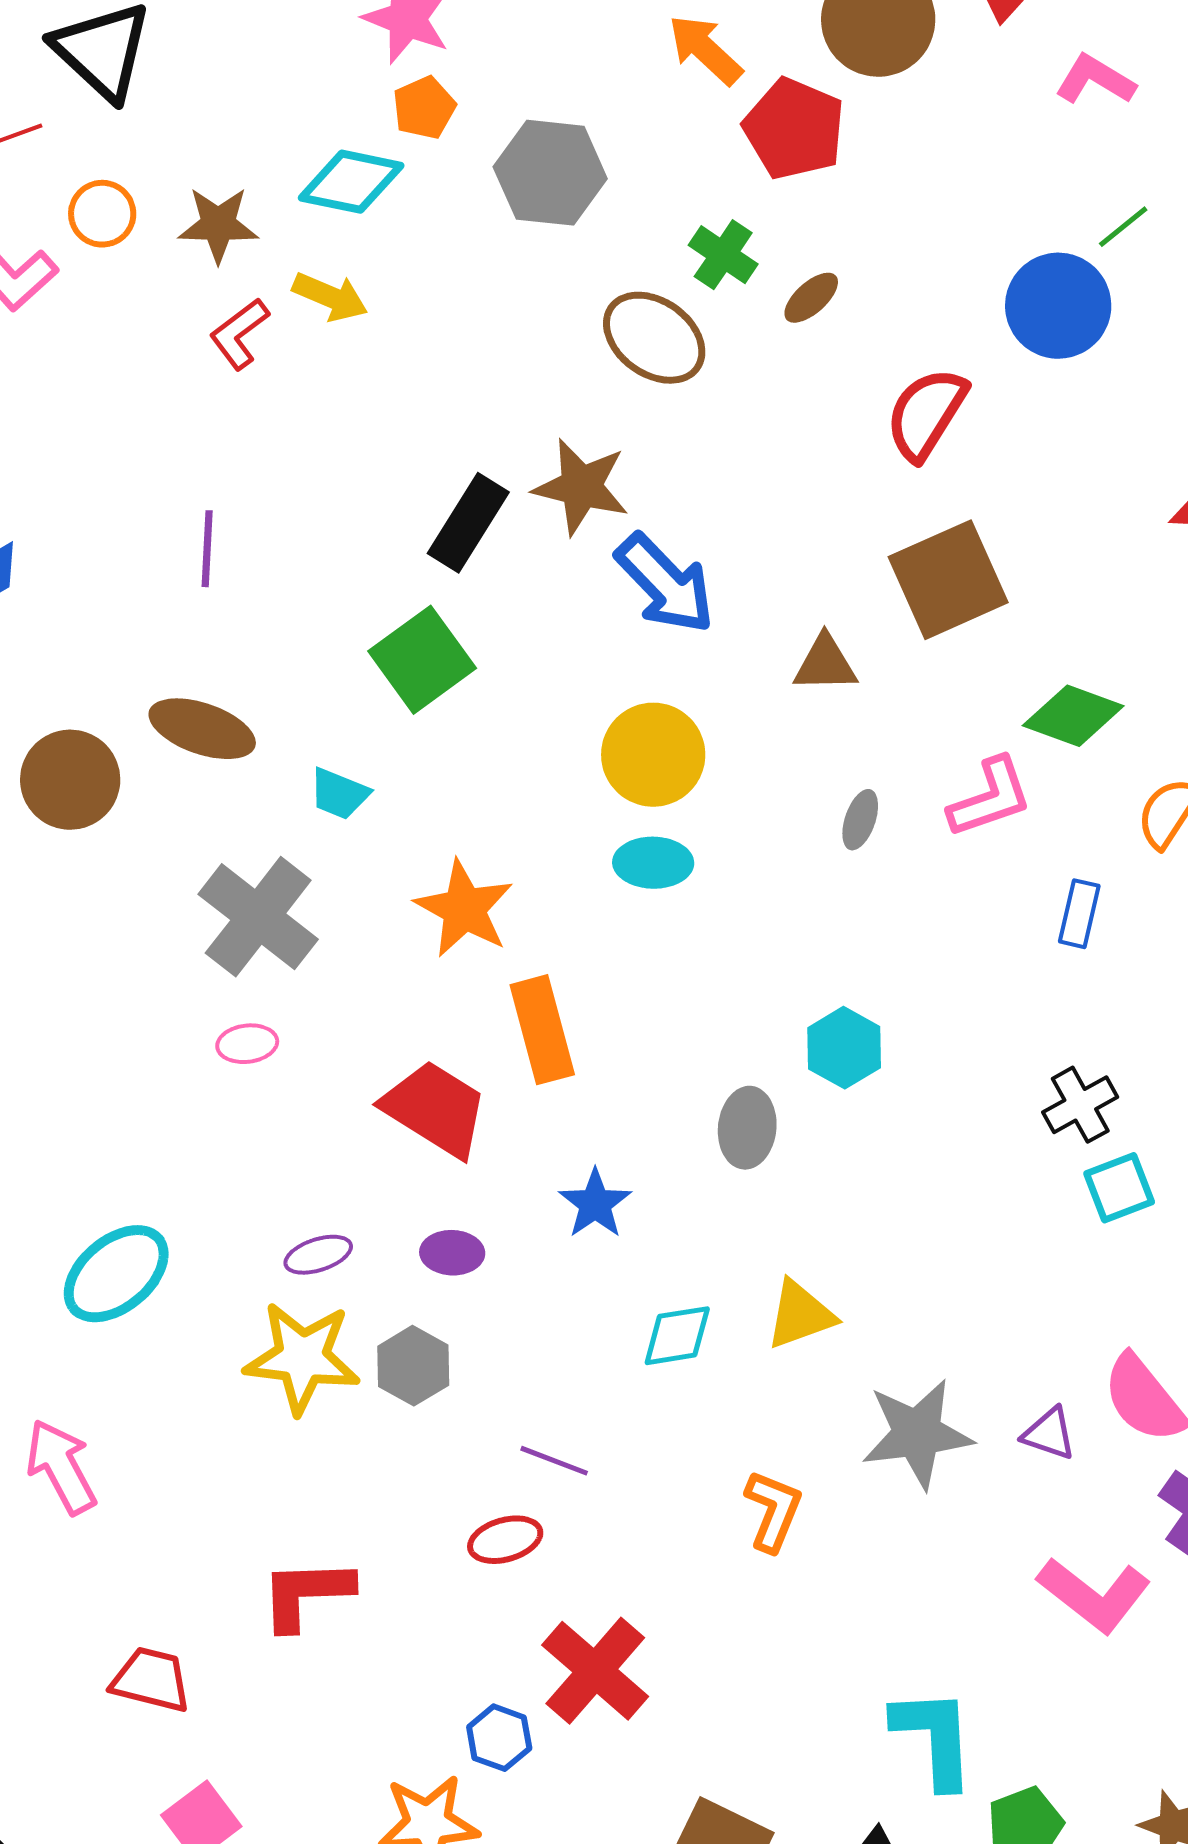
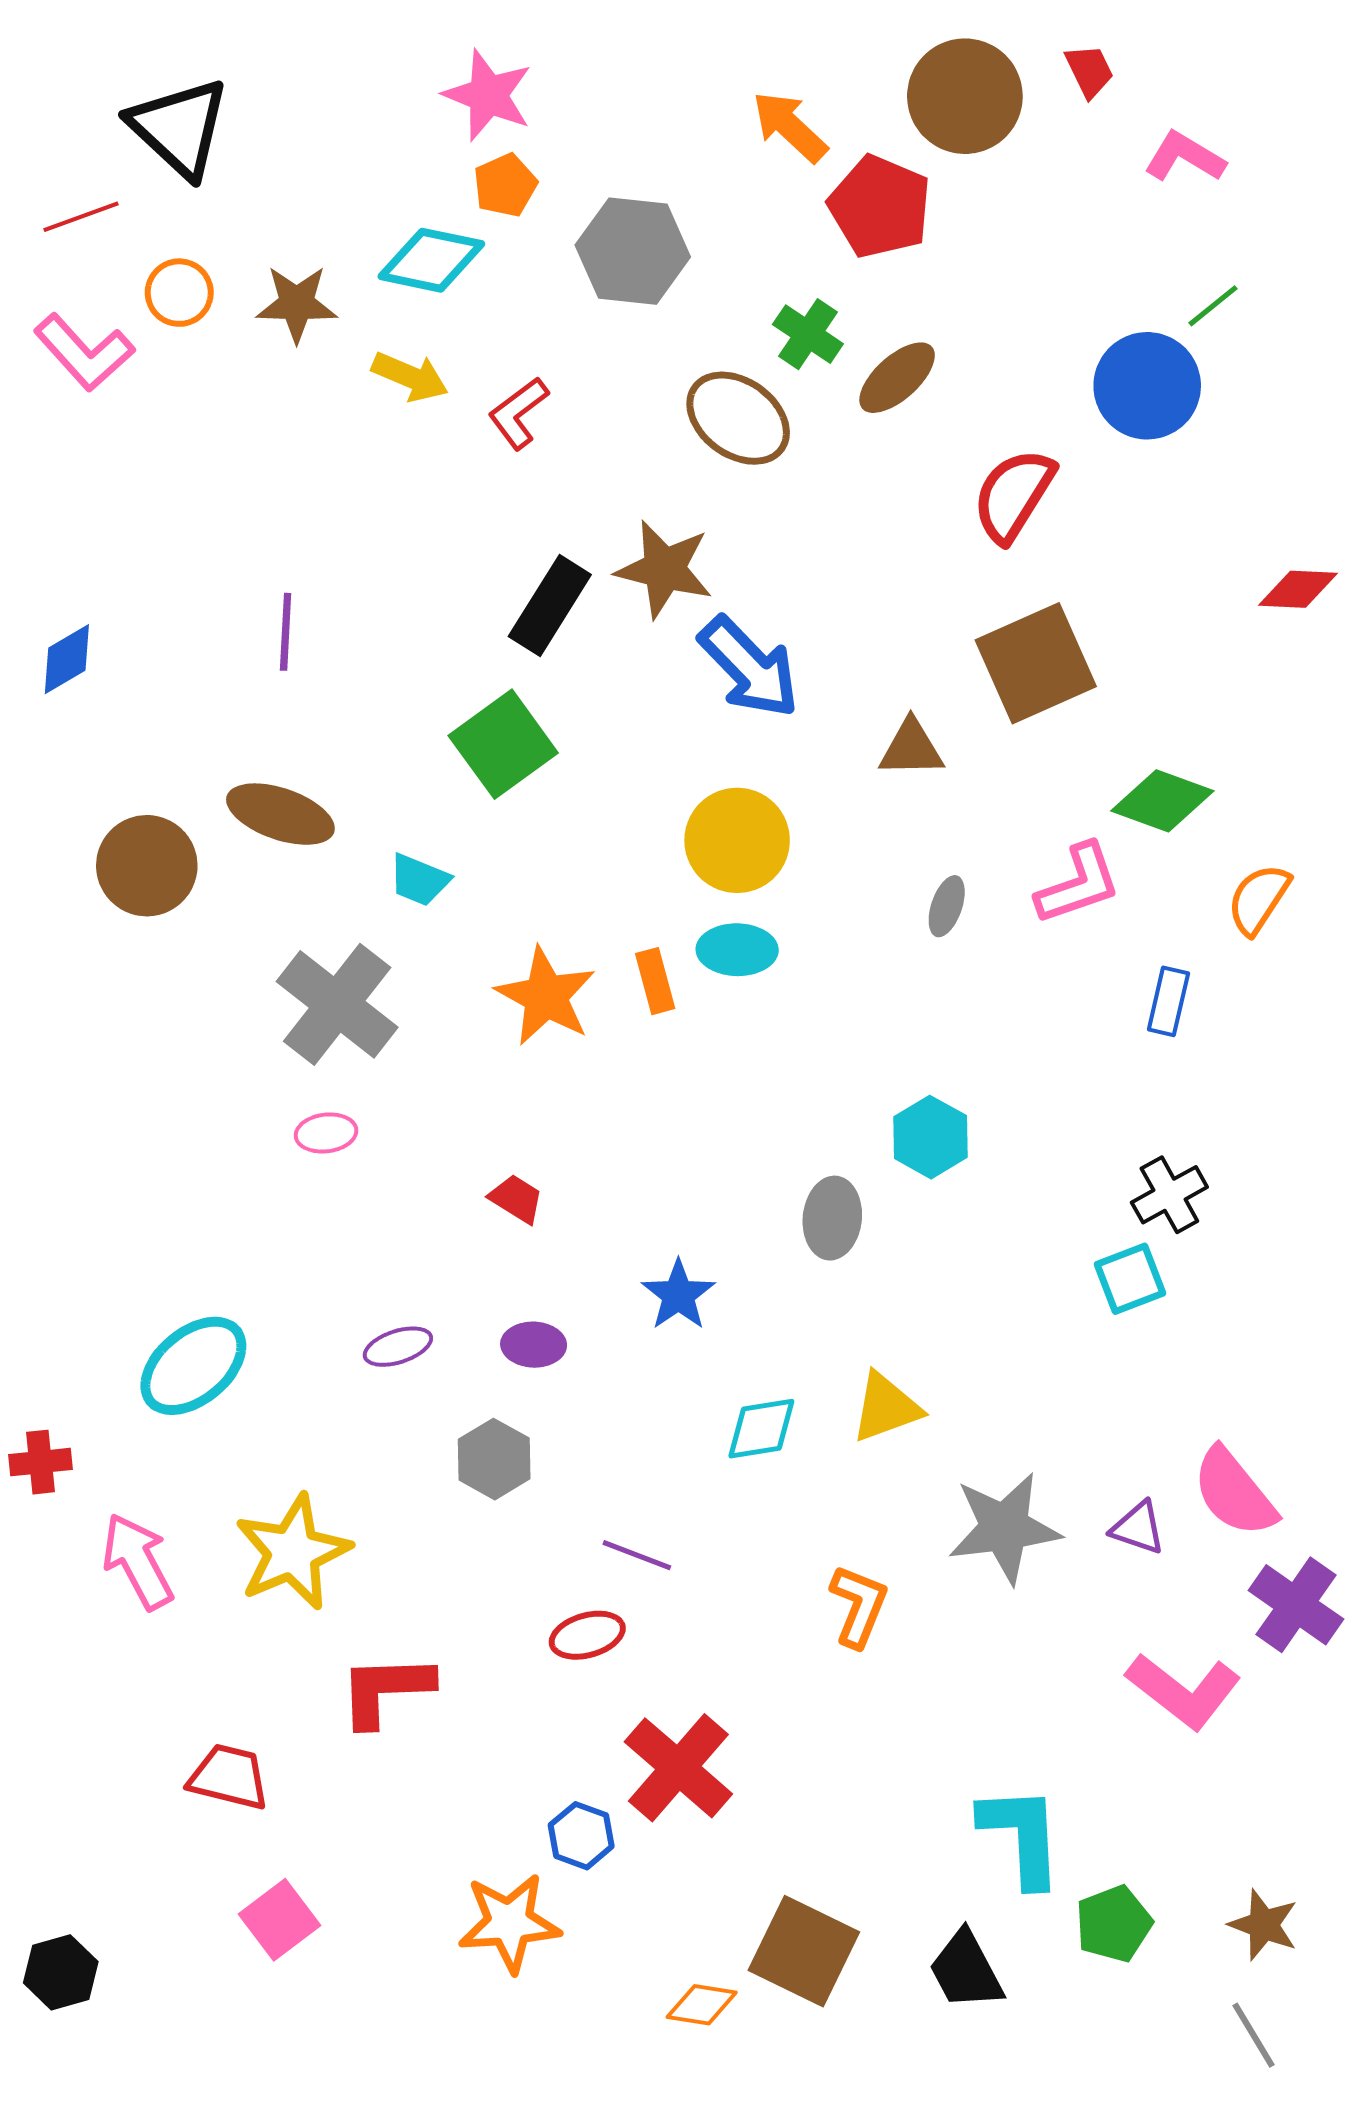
brown ellipse: (811, 298) -> (897, 378), size x1.4
red L-shape: (239, 334) -> (518, 413), moved
orange rectangle: (542, 1030) -> (655, 981), moved, size x0.6
red trapezoid: (435, 1109) -> (516, 1199), size x0.5
cyan square: (1119, 1188) -> (1130, 1279), moved
yellow star: (302, 1358) -> (293, 1552), moved, turned -30

